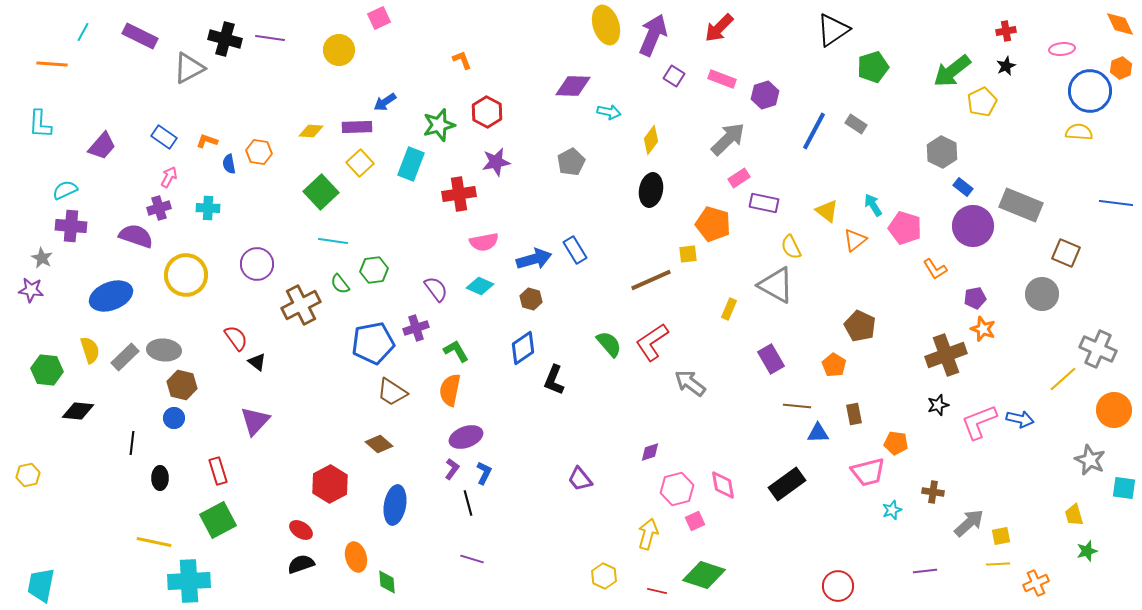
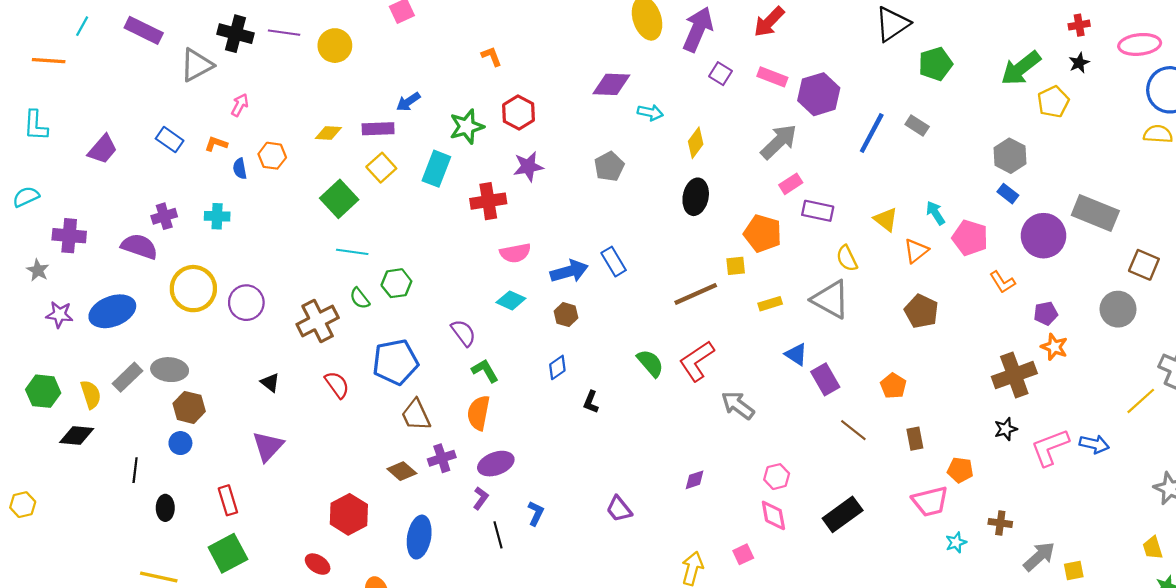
pink ellipse: (1062, 49) -> (1140, 44), size x1.5
yellow circle: (339, 50) -> (335, 46), moved
purple hexagon: (765, 95) -> (819, 94), size x1.4
pink arrow: (169, 177) -> (240, 105), moved
blue rectangle: (963, 187) -> (1008, 194), moved
cyan semicircle: (65, 190) -> (26, 197), moved
purple circle: (257, 264) -> (246, 303), moved
purple semicircle: (436, 289) -> (463, 333), moved
purple star: (31, 290) -> (59, 315), moved
yellow rectangle: (729, 309) -> (770, 304), moved, turned 50
brown pentagon: (860, 326) -> (921, 311), moved
purple cross: (416, 328) -> (442, 458), moved
red semicircle: (236, 338) -> (337, 385), moved
blue diamond: (523, 348) -> (557, 367), size x0.7
yellow semicircle: (90, 350) -> (91, 394), moved
black L-shape: (554, 380) -> (591, 402), size x0.7
brown trapezoid: (392, 392) -> (416, 415), turned 32
brown line: (797, 406) -> (853, 430), turned 32
blue triangle: (818, 433) -> (796, 354), moved, turned 35
blue L-shape: (484, 473) -> (536, 513), moved
pink hexagon: (677, 489) -> (777, 477), moved, size x0.7

